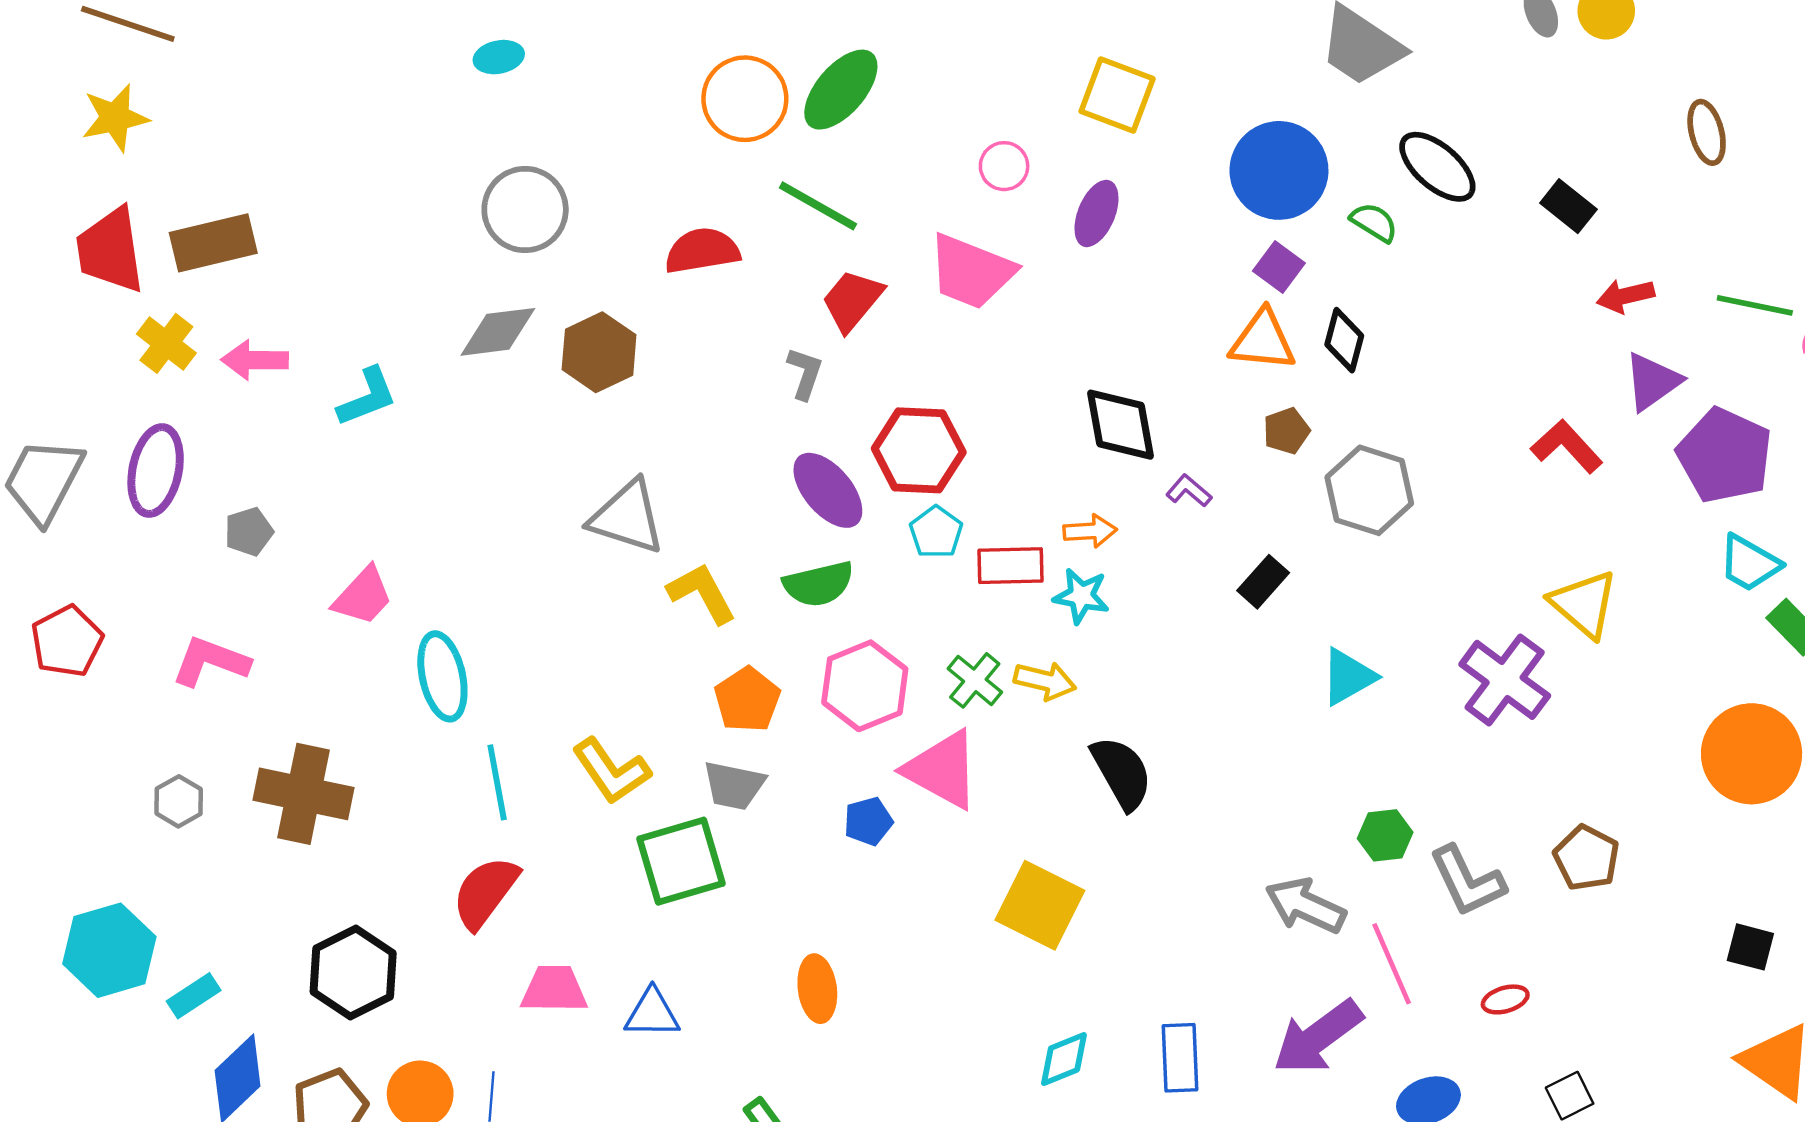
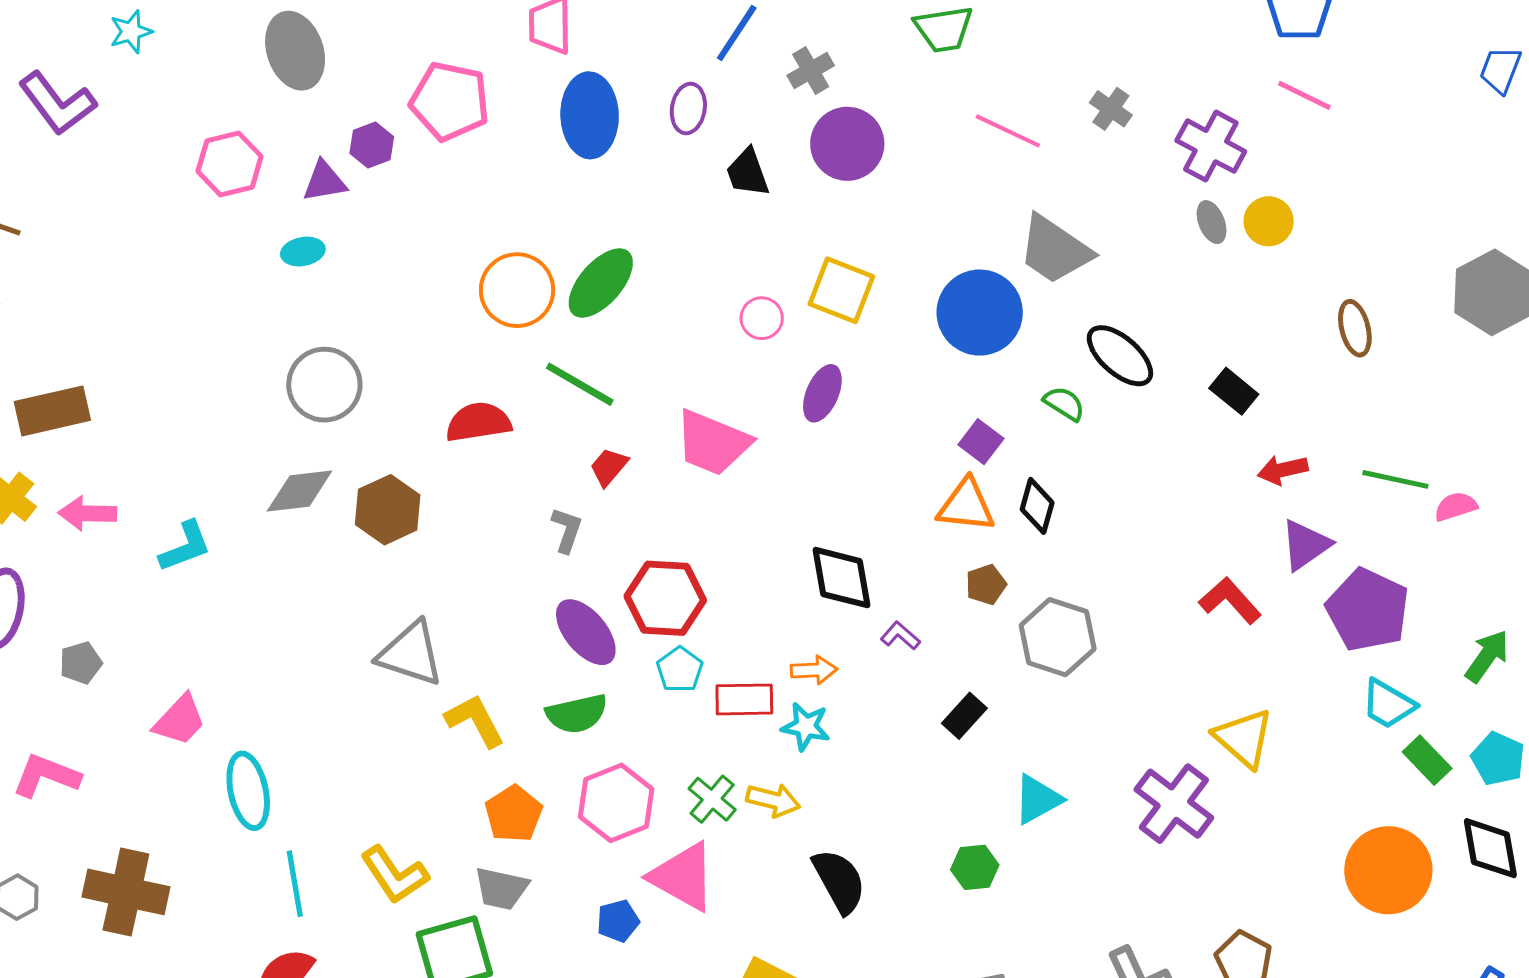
pink circle: (1004, 166) -> (762, 318), moved
blue circle: (1279, 170) -> (980, 313), moved
red trapezoid: (852, 300) -> (609, 467), size x0.7
green hexagon: (1385, 835) -> (975, 867), moved

